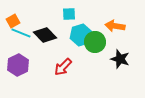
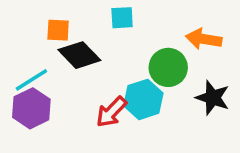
orange square: (13, 21) -> (58, 30), moved, turned 32
cyan line: (21, 33) -> (31, 80), moved, turned -54
cyan hexagon: (81, 35) -> (143, 99), moved

